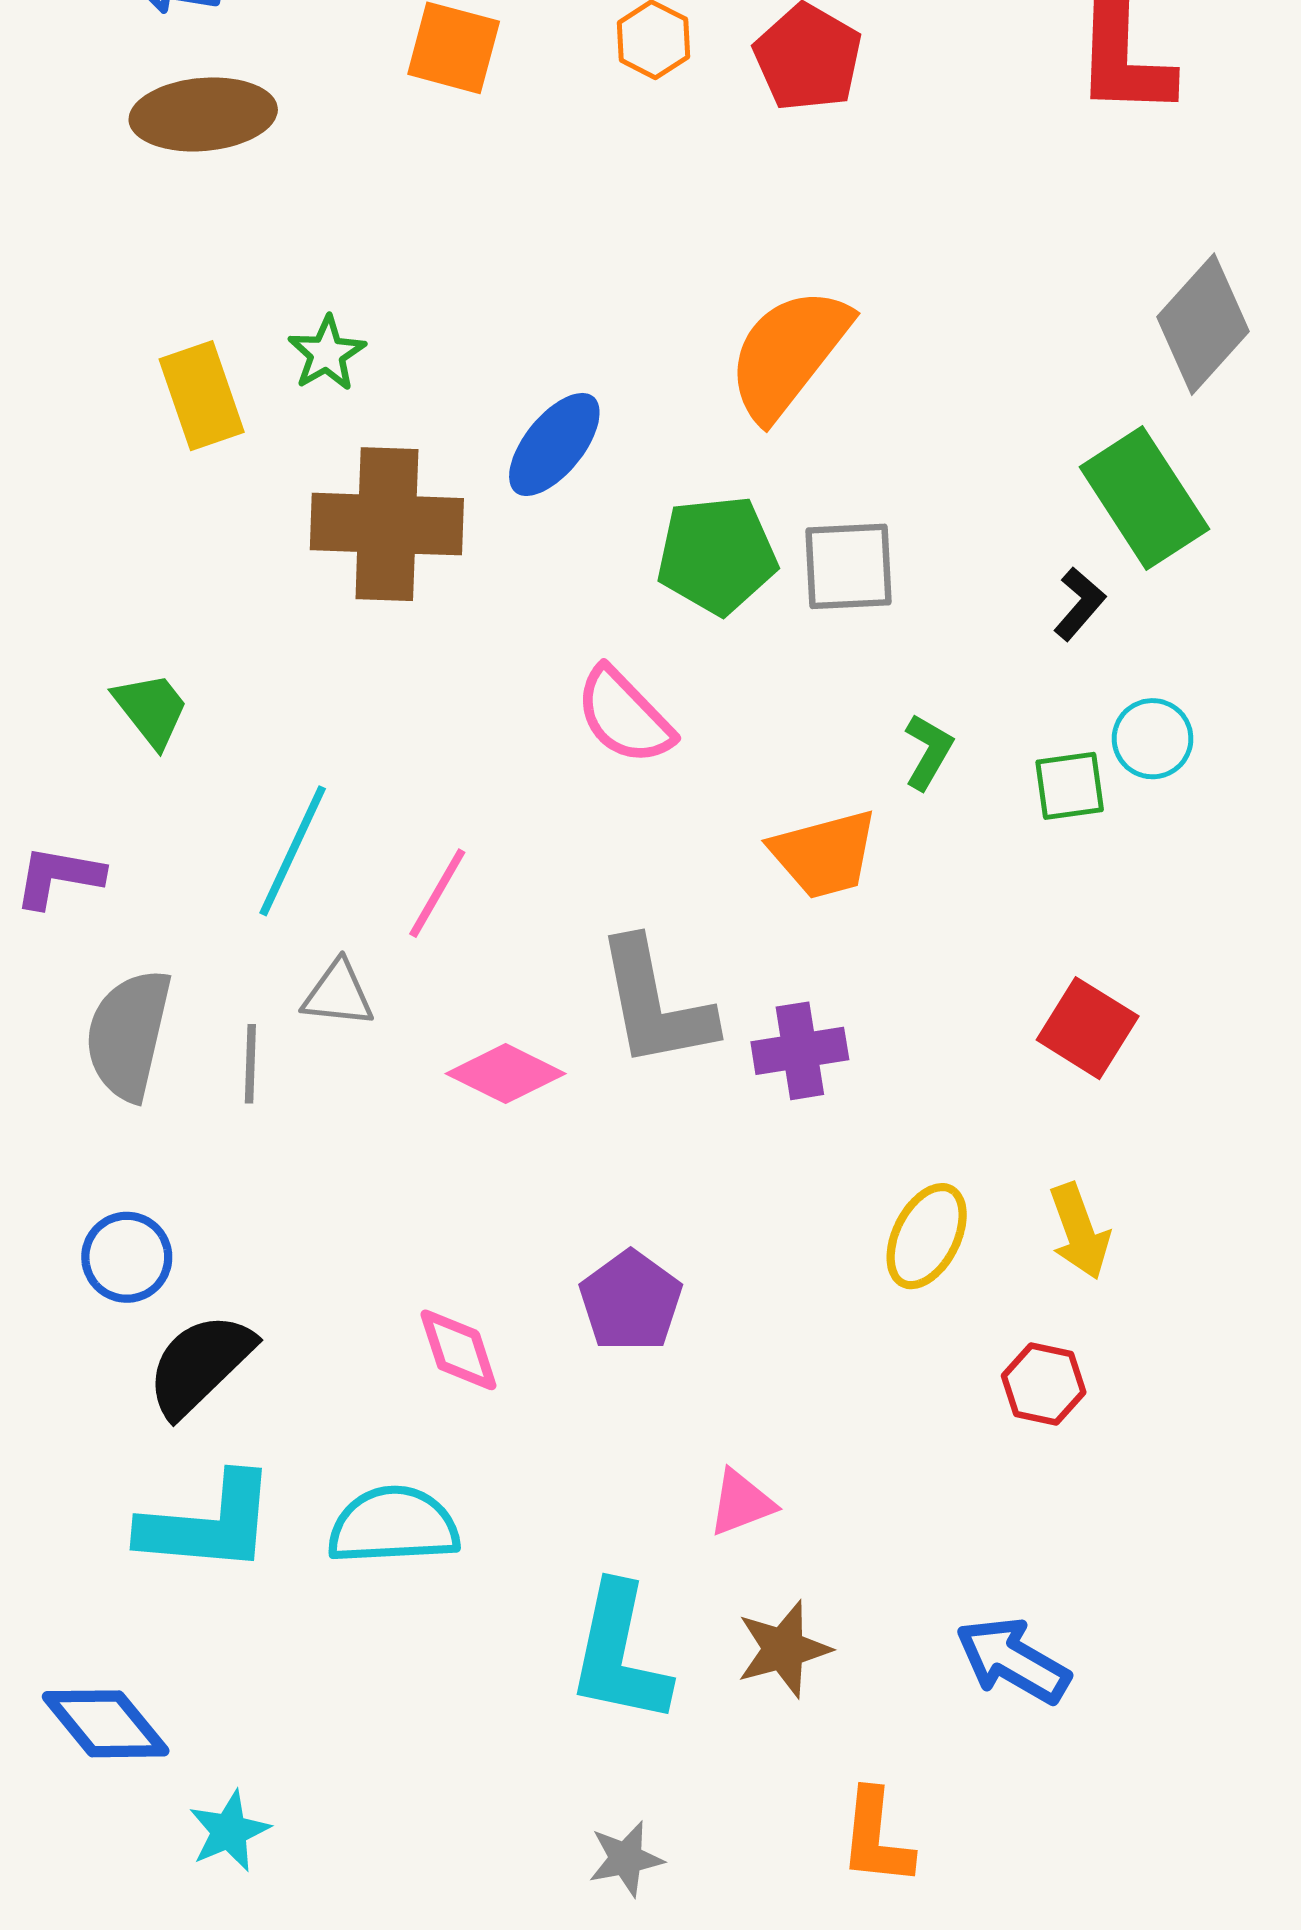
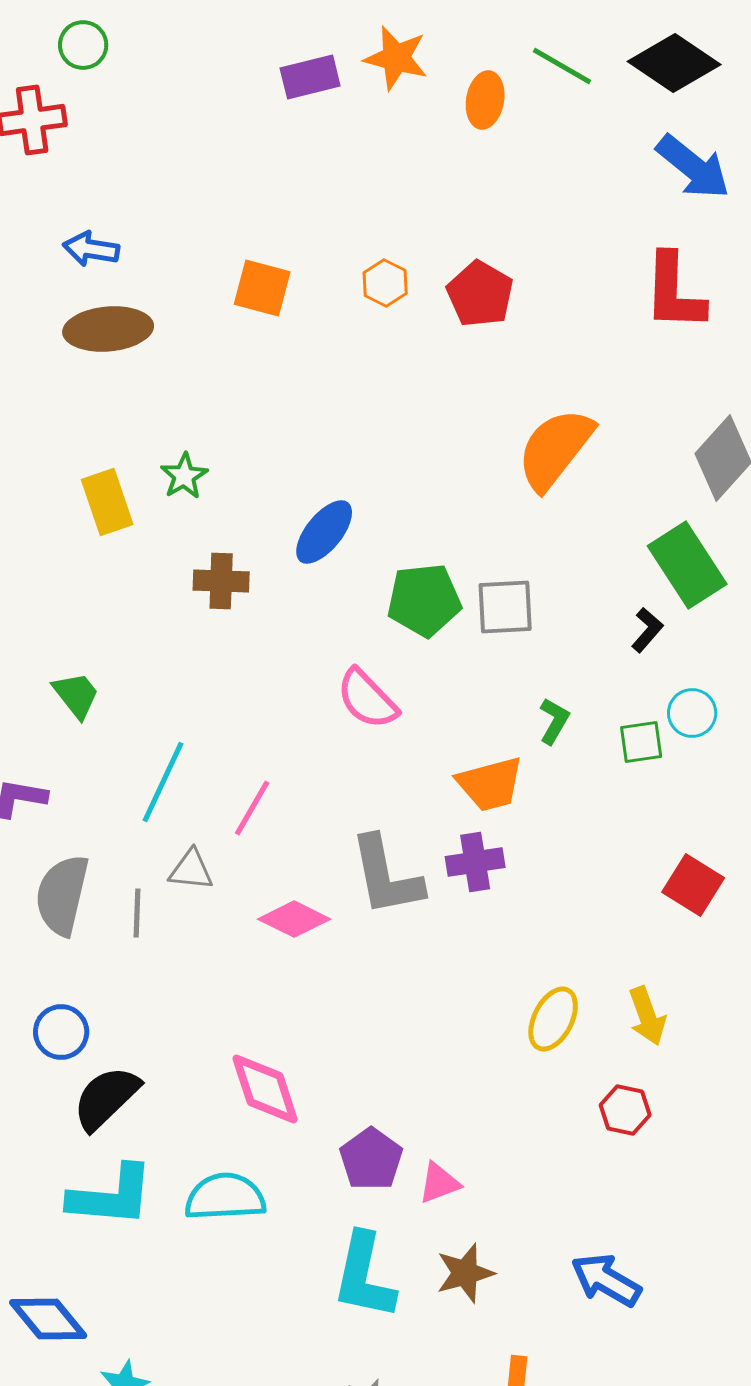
orange semicircle: (788, 353) -> (555, 449), moved
brown cross: (387, 524) -> (221, 581), size x0.6
red square: (1088, 1028) -> (693, 885), moved
purple cross: (800, 1051) -> (475, 862), moved
purple pentagon: (631, 1301) -> (371, 1159), moved
pink diamond: (458, 1350) -> (265, 1089), size x1.4

